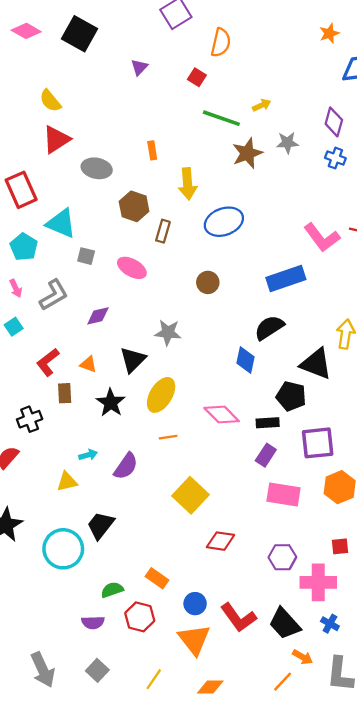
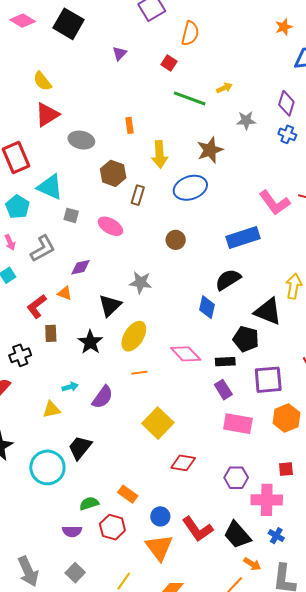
brown star: (247, 153) -> (210, 150), moved
orange triangle: (88, 364) -> (65, 293), moved
purple rectangle: (266, 455) -> (223, 390), turned -66

